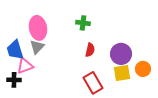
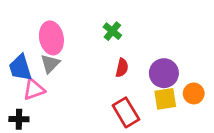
green cross: (83, 23) -> (112, 31), turned 32
black cross: (14, 80) -> (19, 119), moved

